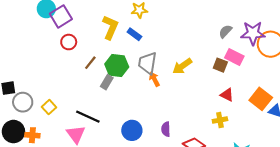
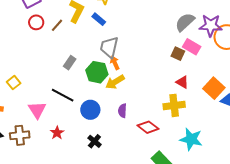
gray semicircle: (225, 31) -> (185, 22), size x1.5
brown line: (90, 63) -> (57, 25), moved
green hexagon: (117, 65) -> (97, 72), moved
yellow arrow: (182, 66) -> (115, 82), moved
black line: (88, 117) -> (63, 95), moved
yellow cross: (220, 120) -> (174, 105), size x1.5

